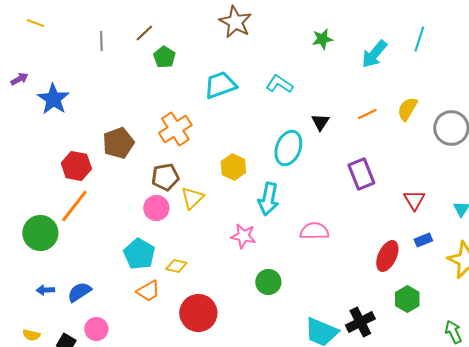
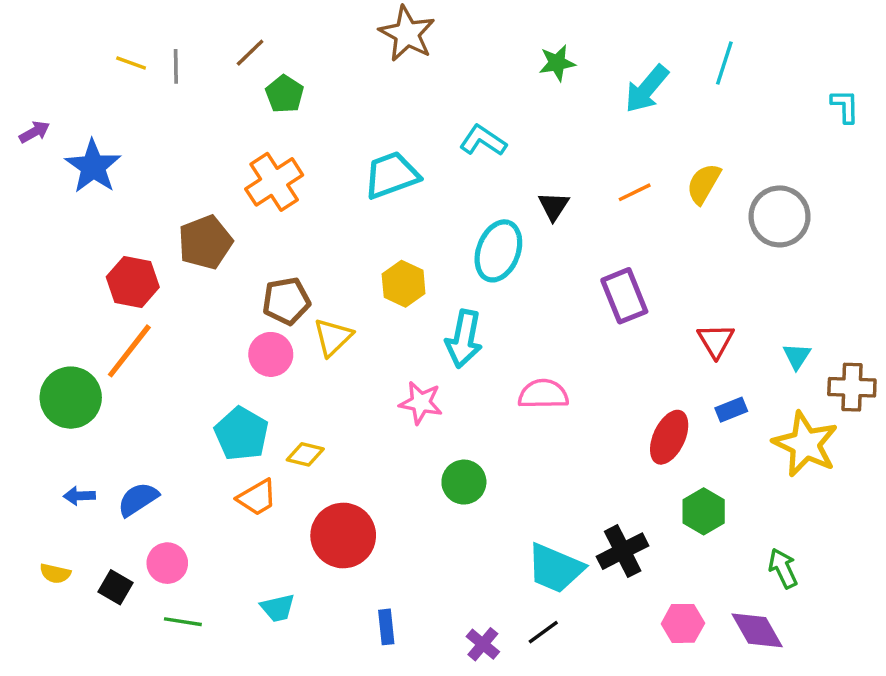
yellow line: (35, 23) -> (131, 63), moved
cyan trapezoid: (220, 85) -> (391, 175), moved
orange cross: (175, 129) -> (274, 182), moved

